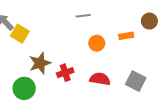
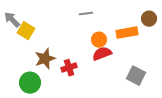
orange rectangle: (126, 36) -> (127, 33), size x1.5
red semicircle: (100, 79) -> (102, 54), moved, turned -30

